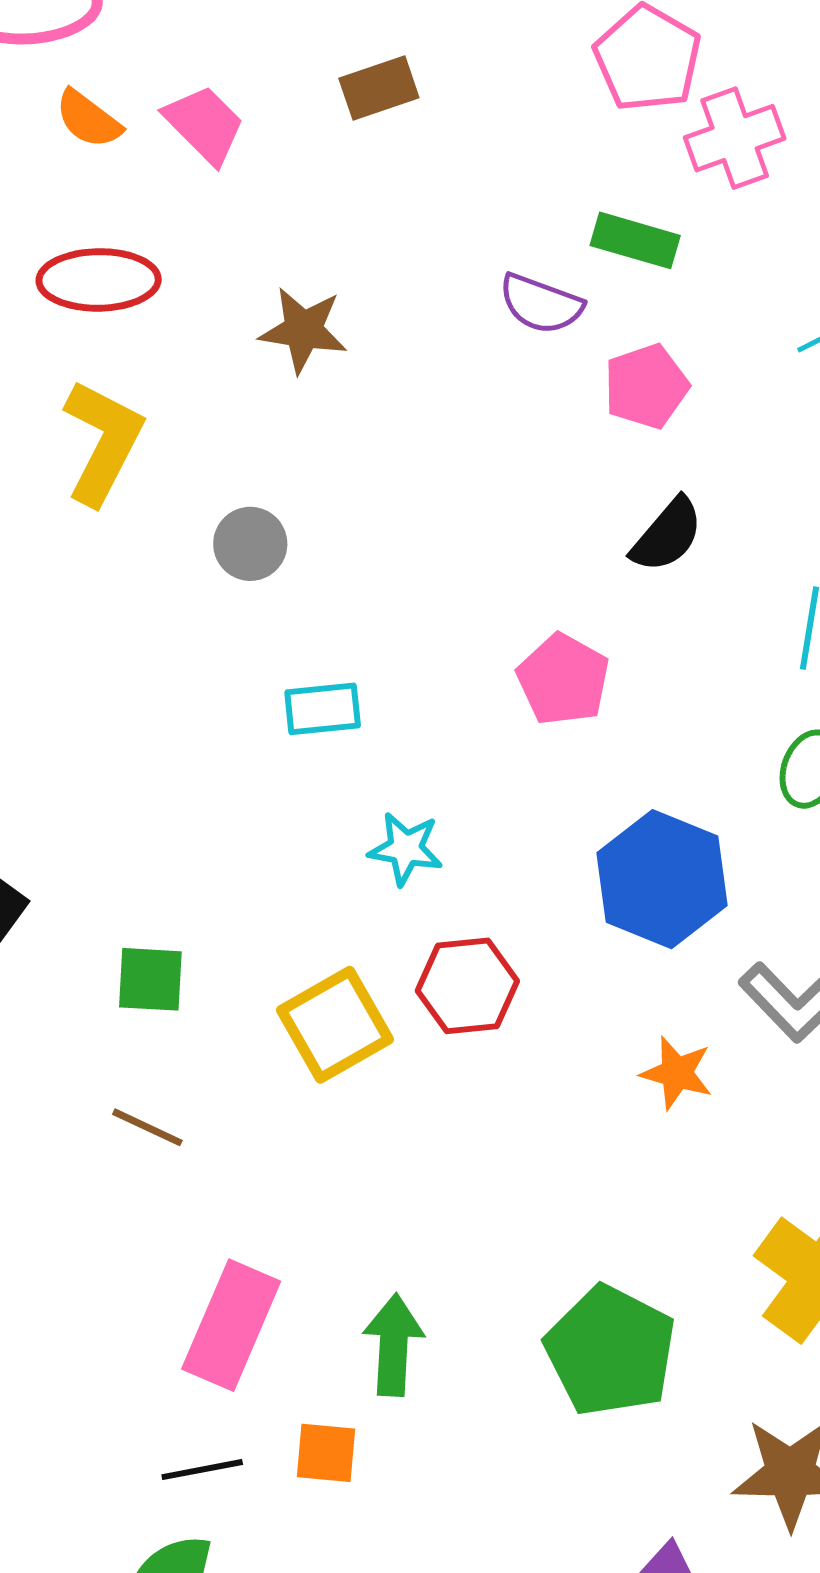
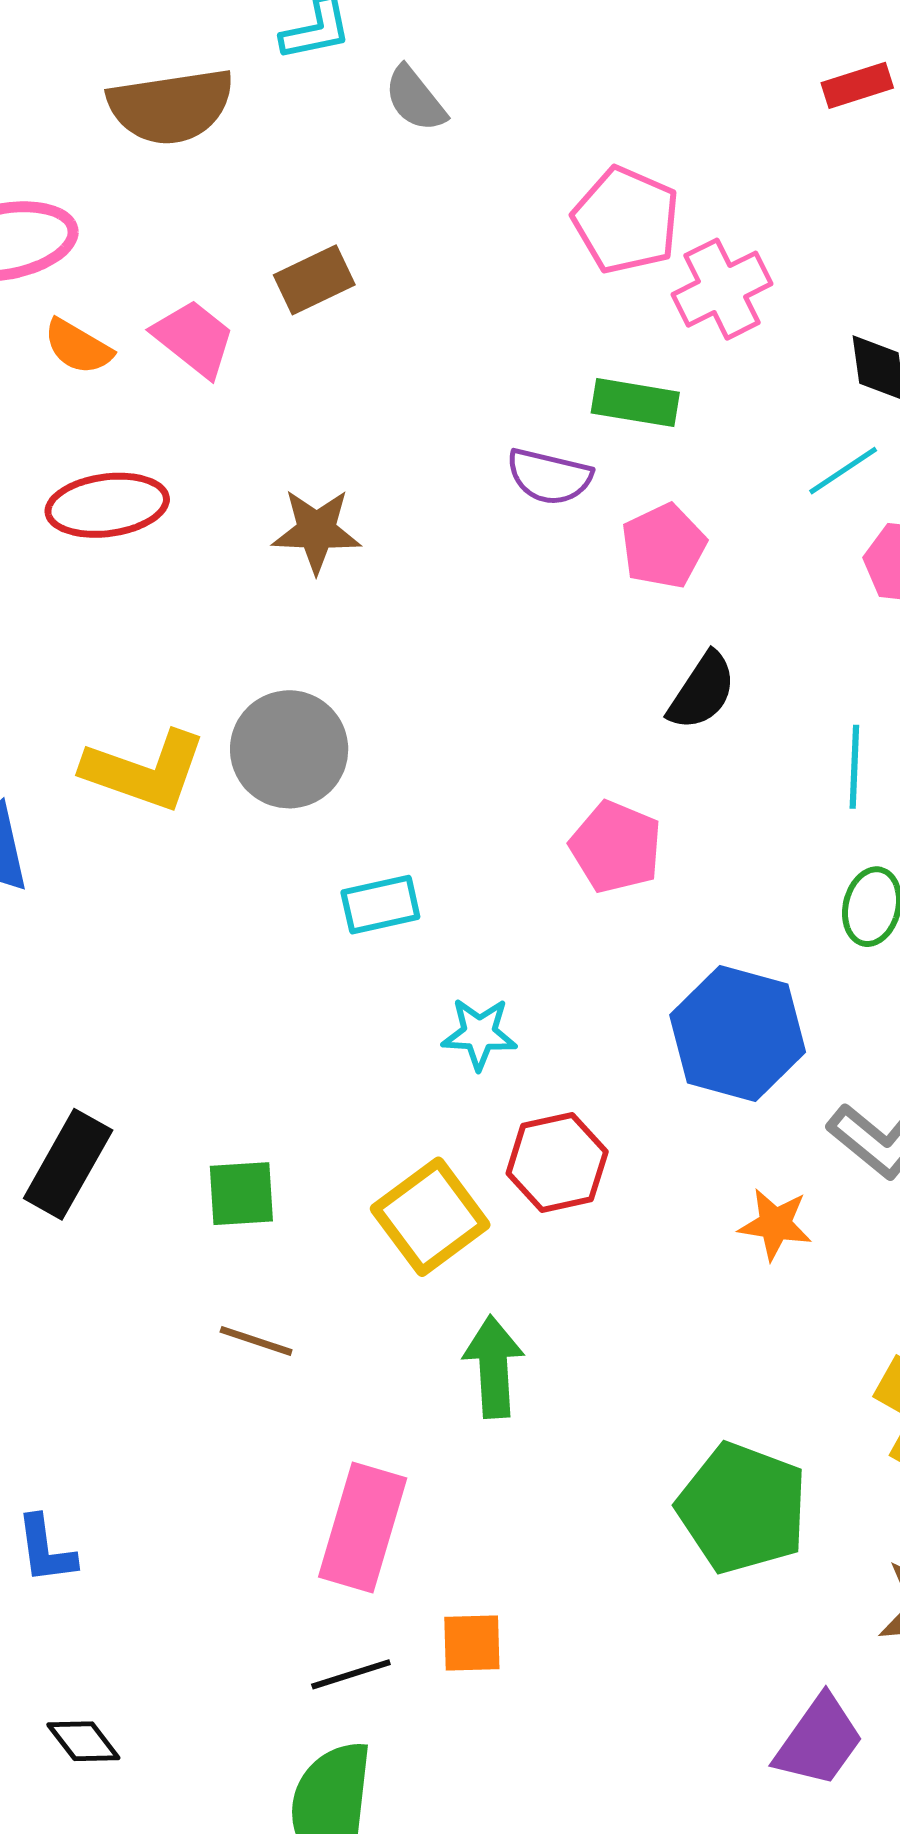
brown rectangle: (379, 88) -> (314, 280), moved
yellow L-shape: (103, 442) -> (145, 771), moved, turned 89
gray circle: (250, 544) -> (289, 749), size x1.6
green arrow: (393, 1345) -> (494, 1367), moved

